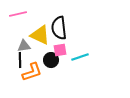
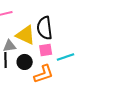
black circle: (51, 60) -> (25, 62), moved
orange L-shape: (32, 72) -> (44, 74), moved

